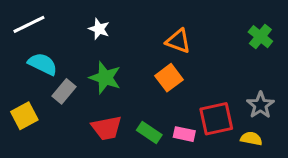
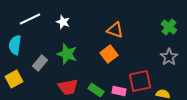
white line: (29, 24) -> (30, 19), moved
cyan semicircle: (43, 64) -> (15, 45), moved, turned -108
gray star: (260, 105) -> (169, 57), moved

